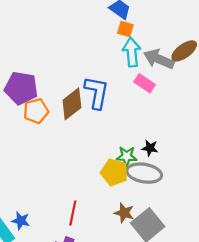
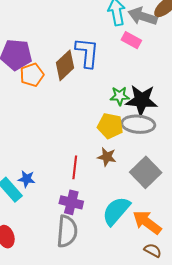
black star: (150, 148) -> (142, 100), size x2.0
green star: (127, 156) -> (120, 96), moved
brown star: (124, 213) -> (107, 157), moved

